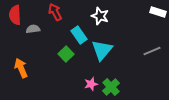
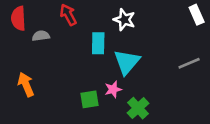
white rectangle: (158, 12) -> (197, 15), turned 49
cyan rectangle: (79, 35) -> (98, 43), turned 36
green square: (66, 54) -> (89, 99), moved, turned 35
pink star: (91, 84) -> (113, 89), moved

